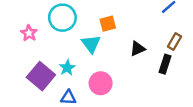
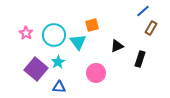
cyan circle: (62, 18) -> (54, 35), moved
brown rectangle: (175, 41) -> (151, 28), moved
pink circle: (101, 83) -> (96, 73), moved

